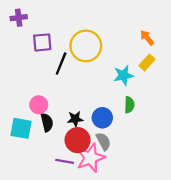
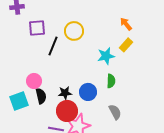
yellow circle: (86, 46) -> (74, 31), size x0.7
cyan square: (21, 128) -> (19, 101), turned -30
gray semicircle: (103, 141) -> (115, 112), moved

